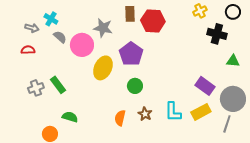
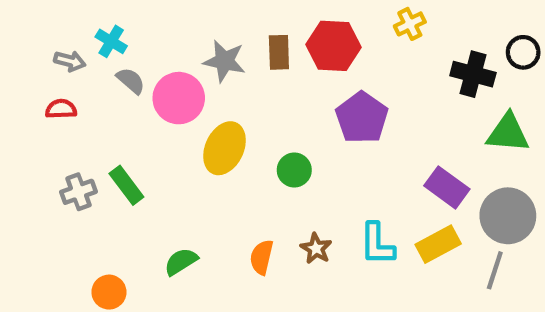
yellow cross: (200, 11) -> (410, 24), moved
black circle: (233, 12) -> (523, 52), moved
brown rectangle: (130, 14) -> (279, 52), moved
purple pentagon: (131, 54) -> (362, 118), moved
green triangle: (233, 61) -> (508, 133), size x1.5
green circle: (135, 86) -> (294, 170), moved
green semicircle: (70, 117) -> (181, 262), moved, turned -49

